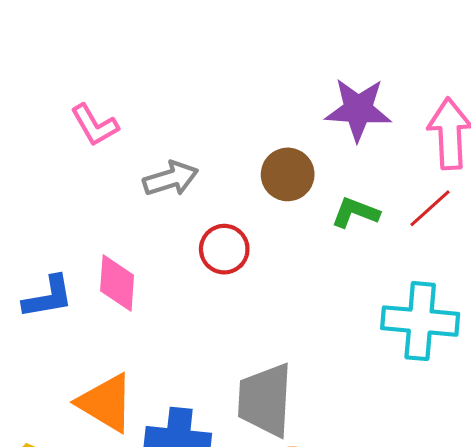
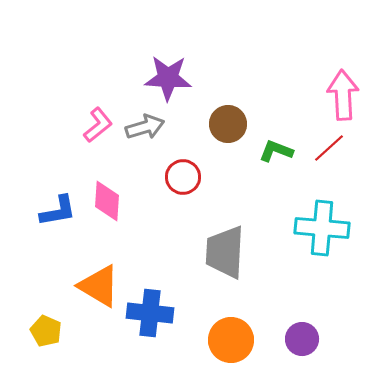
purple star: (358, 110) -> (168, 78), moved
pink L-shape: (95, 125) -> (98, 125), moved, turned -99
gray trapezoid: (265, 400) -> (225, 252), moved

